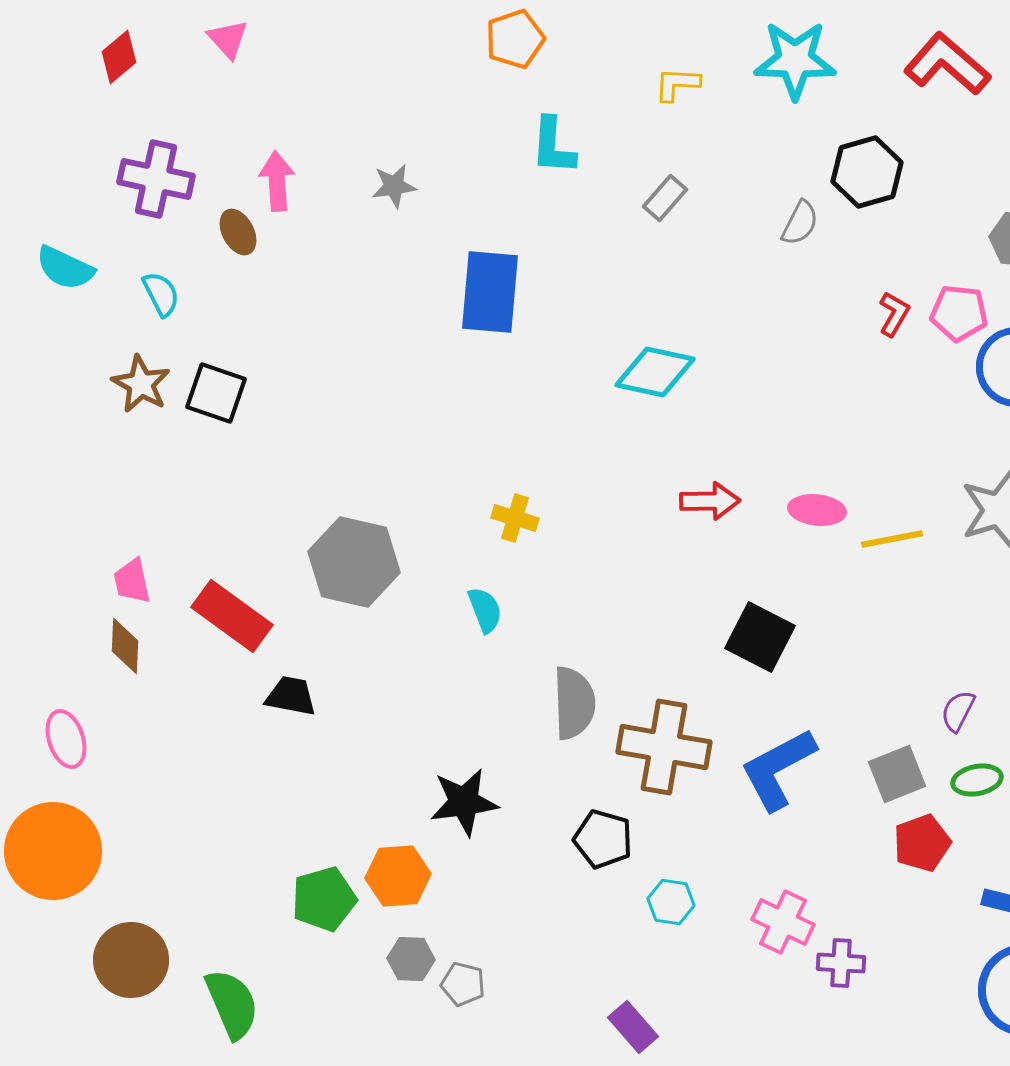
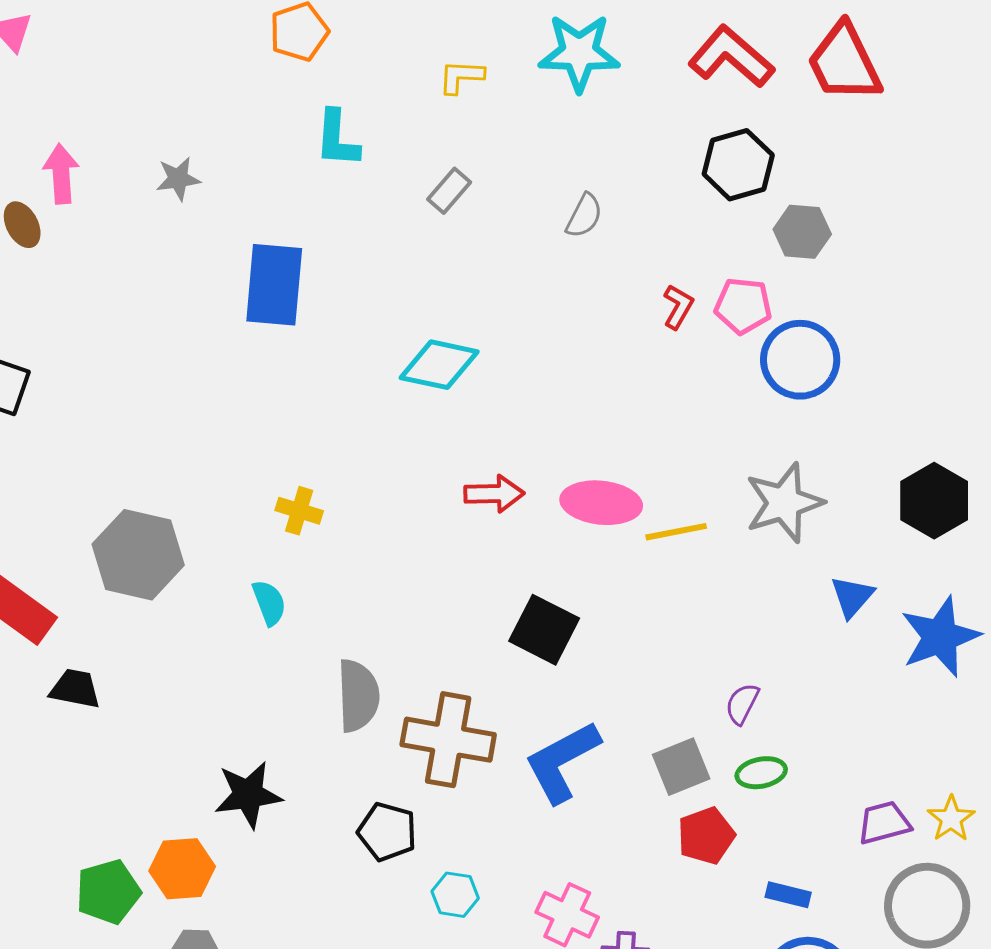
black hexagon: (867, 172) -> (738, 165), moved
pink ellipse: (817, 510) -> (601, 503), size x1.4

